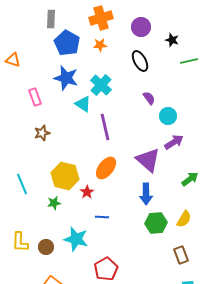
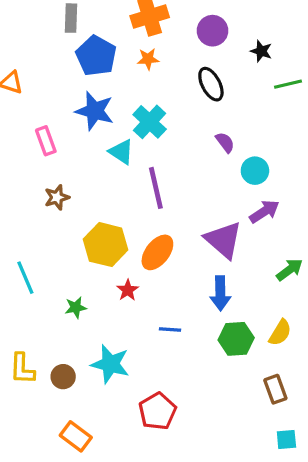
yellow hexagon: (65, 176) -> (106, 245), moved
blue line: (102, 217) -> (170, 329), moved

